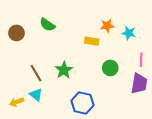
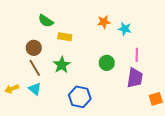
brown circle: (16, 33) -> (34, 48), moved
yellow rectangle: (92, 41) -> (65, 37), moved
yellow arrow: (16, 102) -> (12, 89), moved

